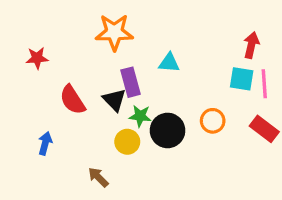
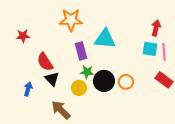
cyan triangle: (169, 63) -> (105, 39), size x1.6
black triangle: (114, 100) -> (52, 79), moved
orange circle: (213, 121) -> (126, 82), moved
brown arrow: (98, 177) -> (61, 110), size x1.5

